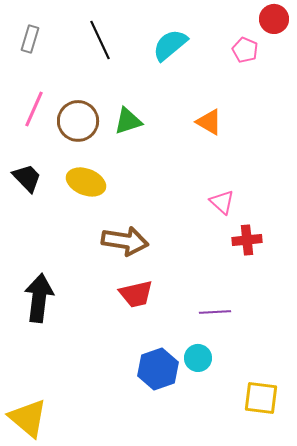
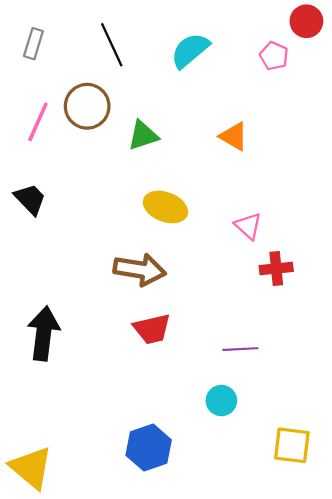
brown circle: (78, 121) -> (87, 106), moved
yellow ellipse: (86, 182) -> (165, 207), moved
blue hexagon: (158, 369) -> (149, 448), moved

